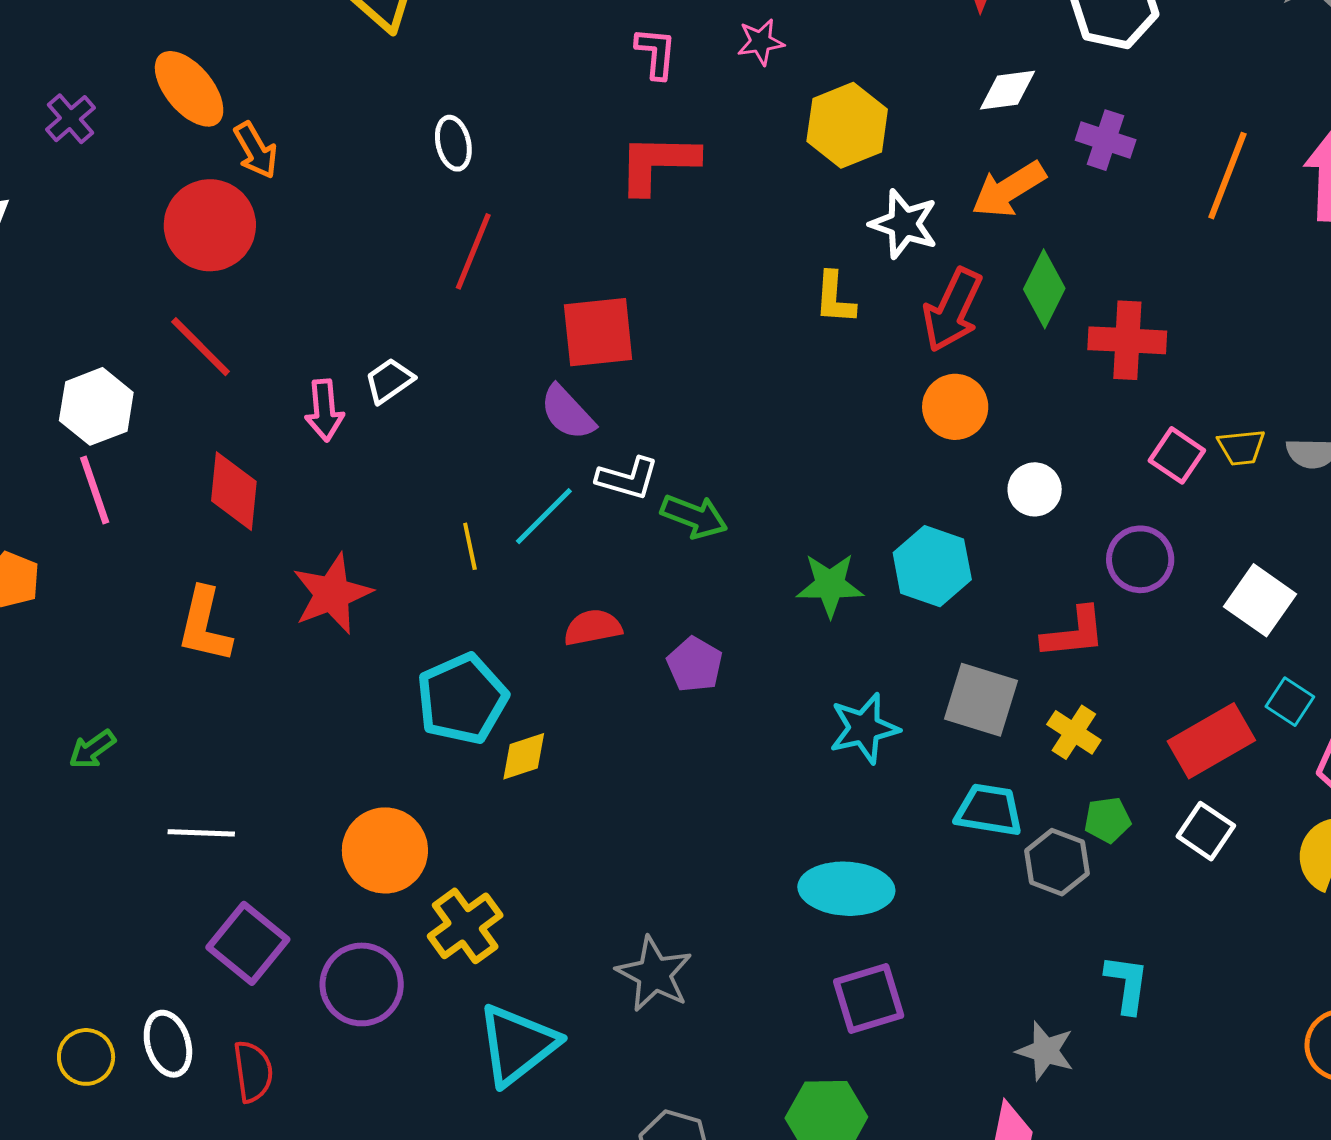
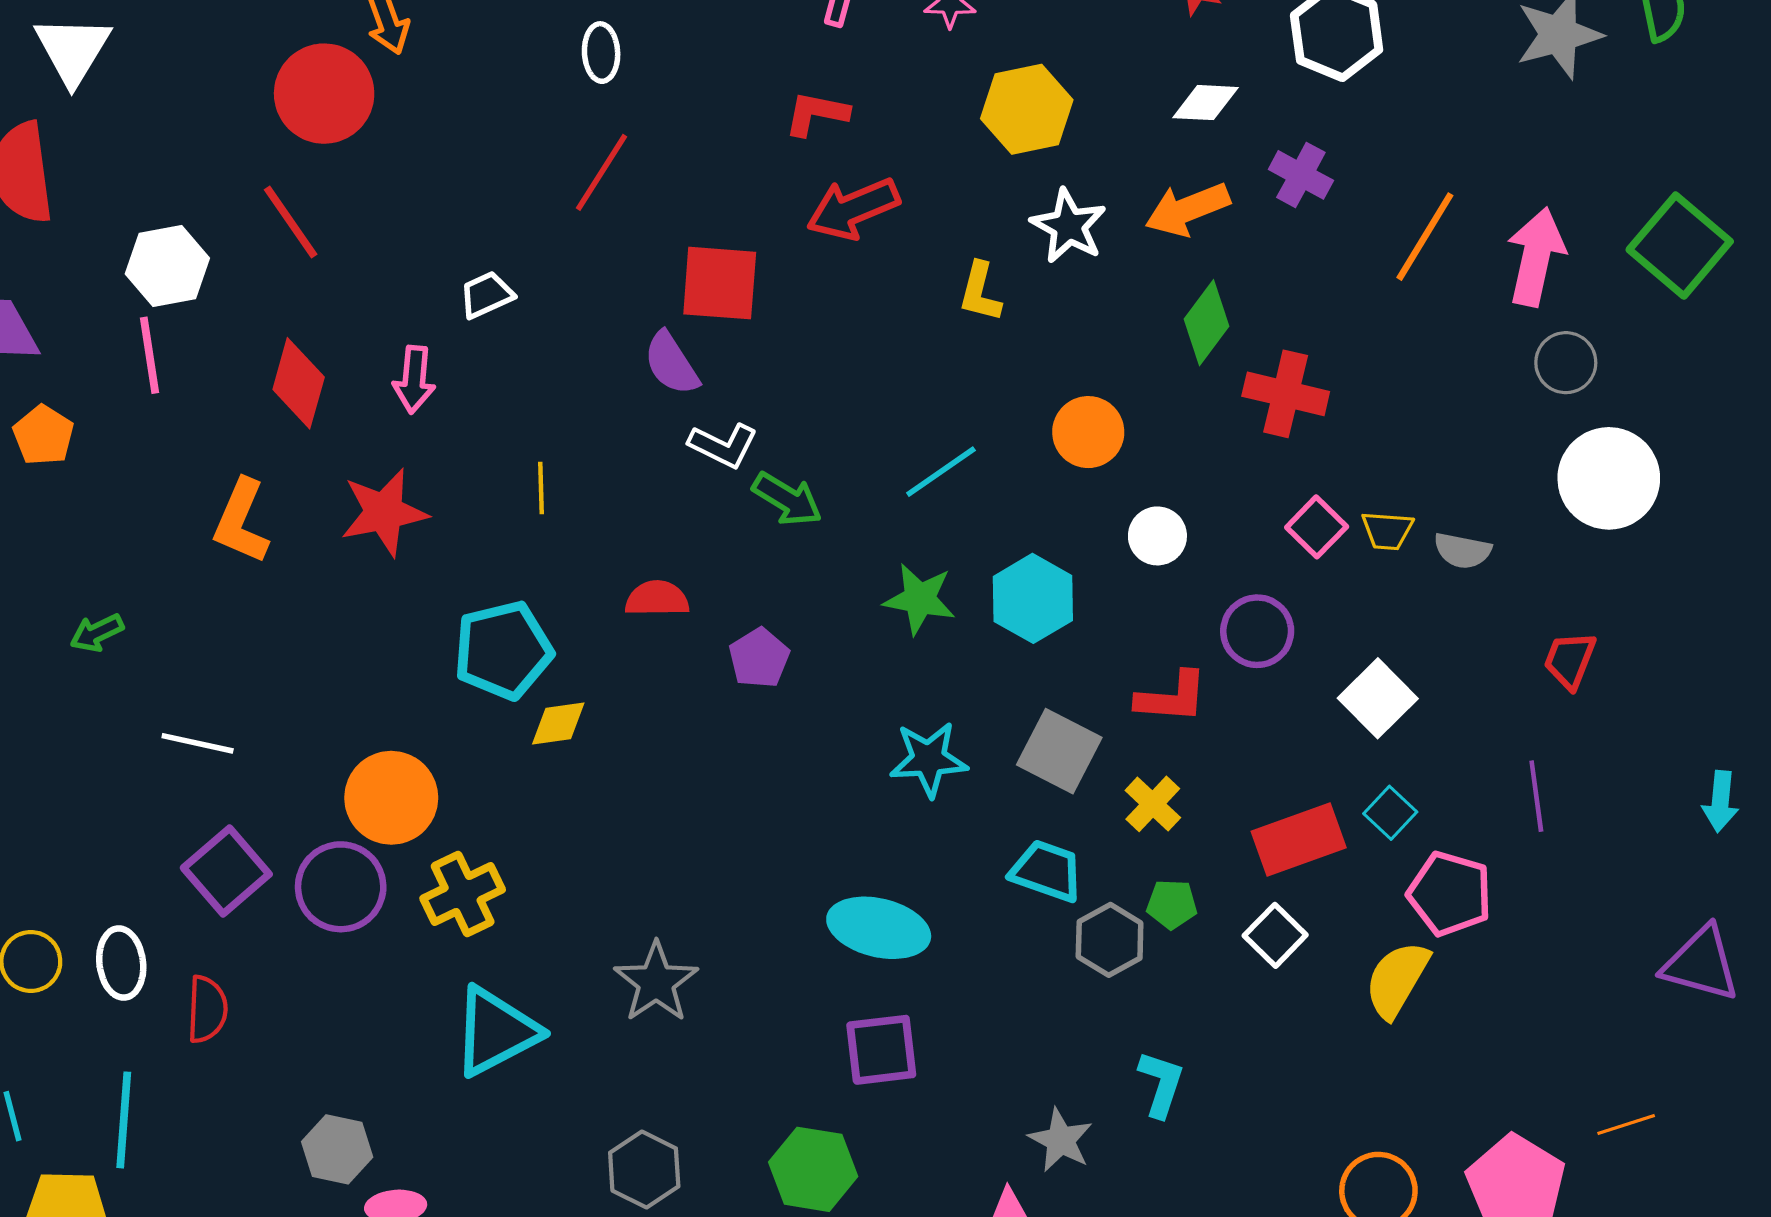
red L-shape: (658, 163) -> (816, 114), size x0.7
red arrow: (952, 310) -> (853, 209), moved, turned 32
pink arrow: (324, 410) -> (414, 379), moved
cyan line: (544, 516) -> (941, 472), moved
purple circle: (362, 984) -> (341, 887), moved

